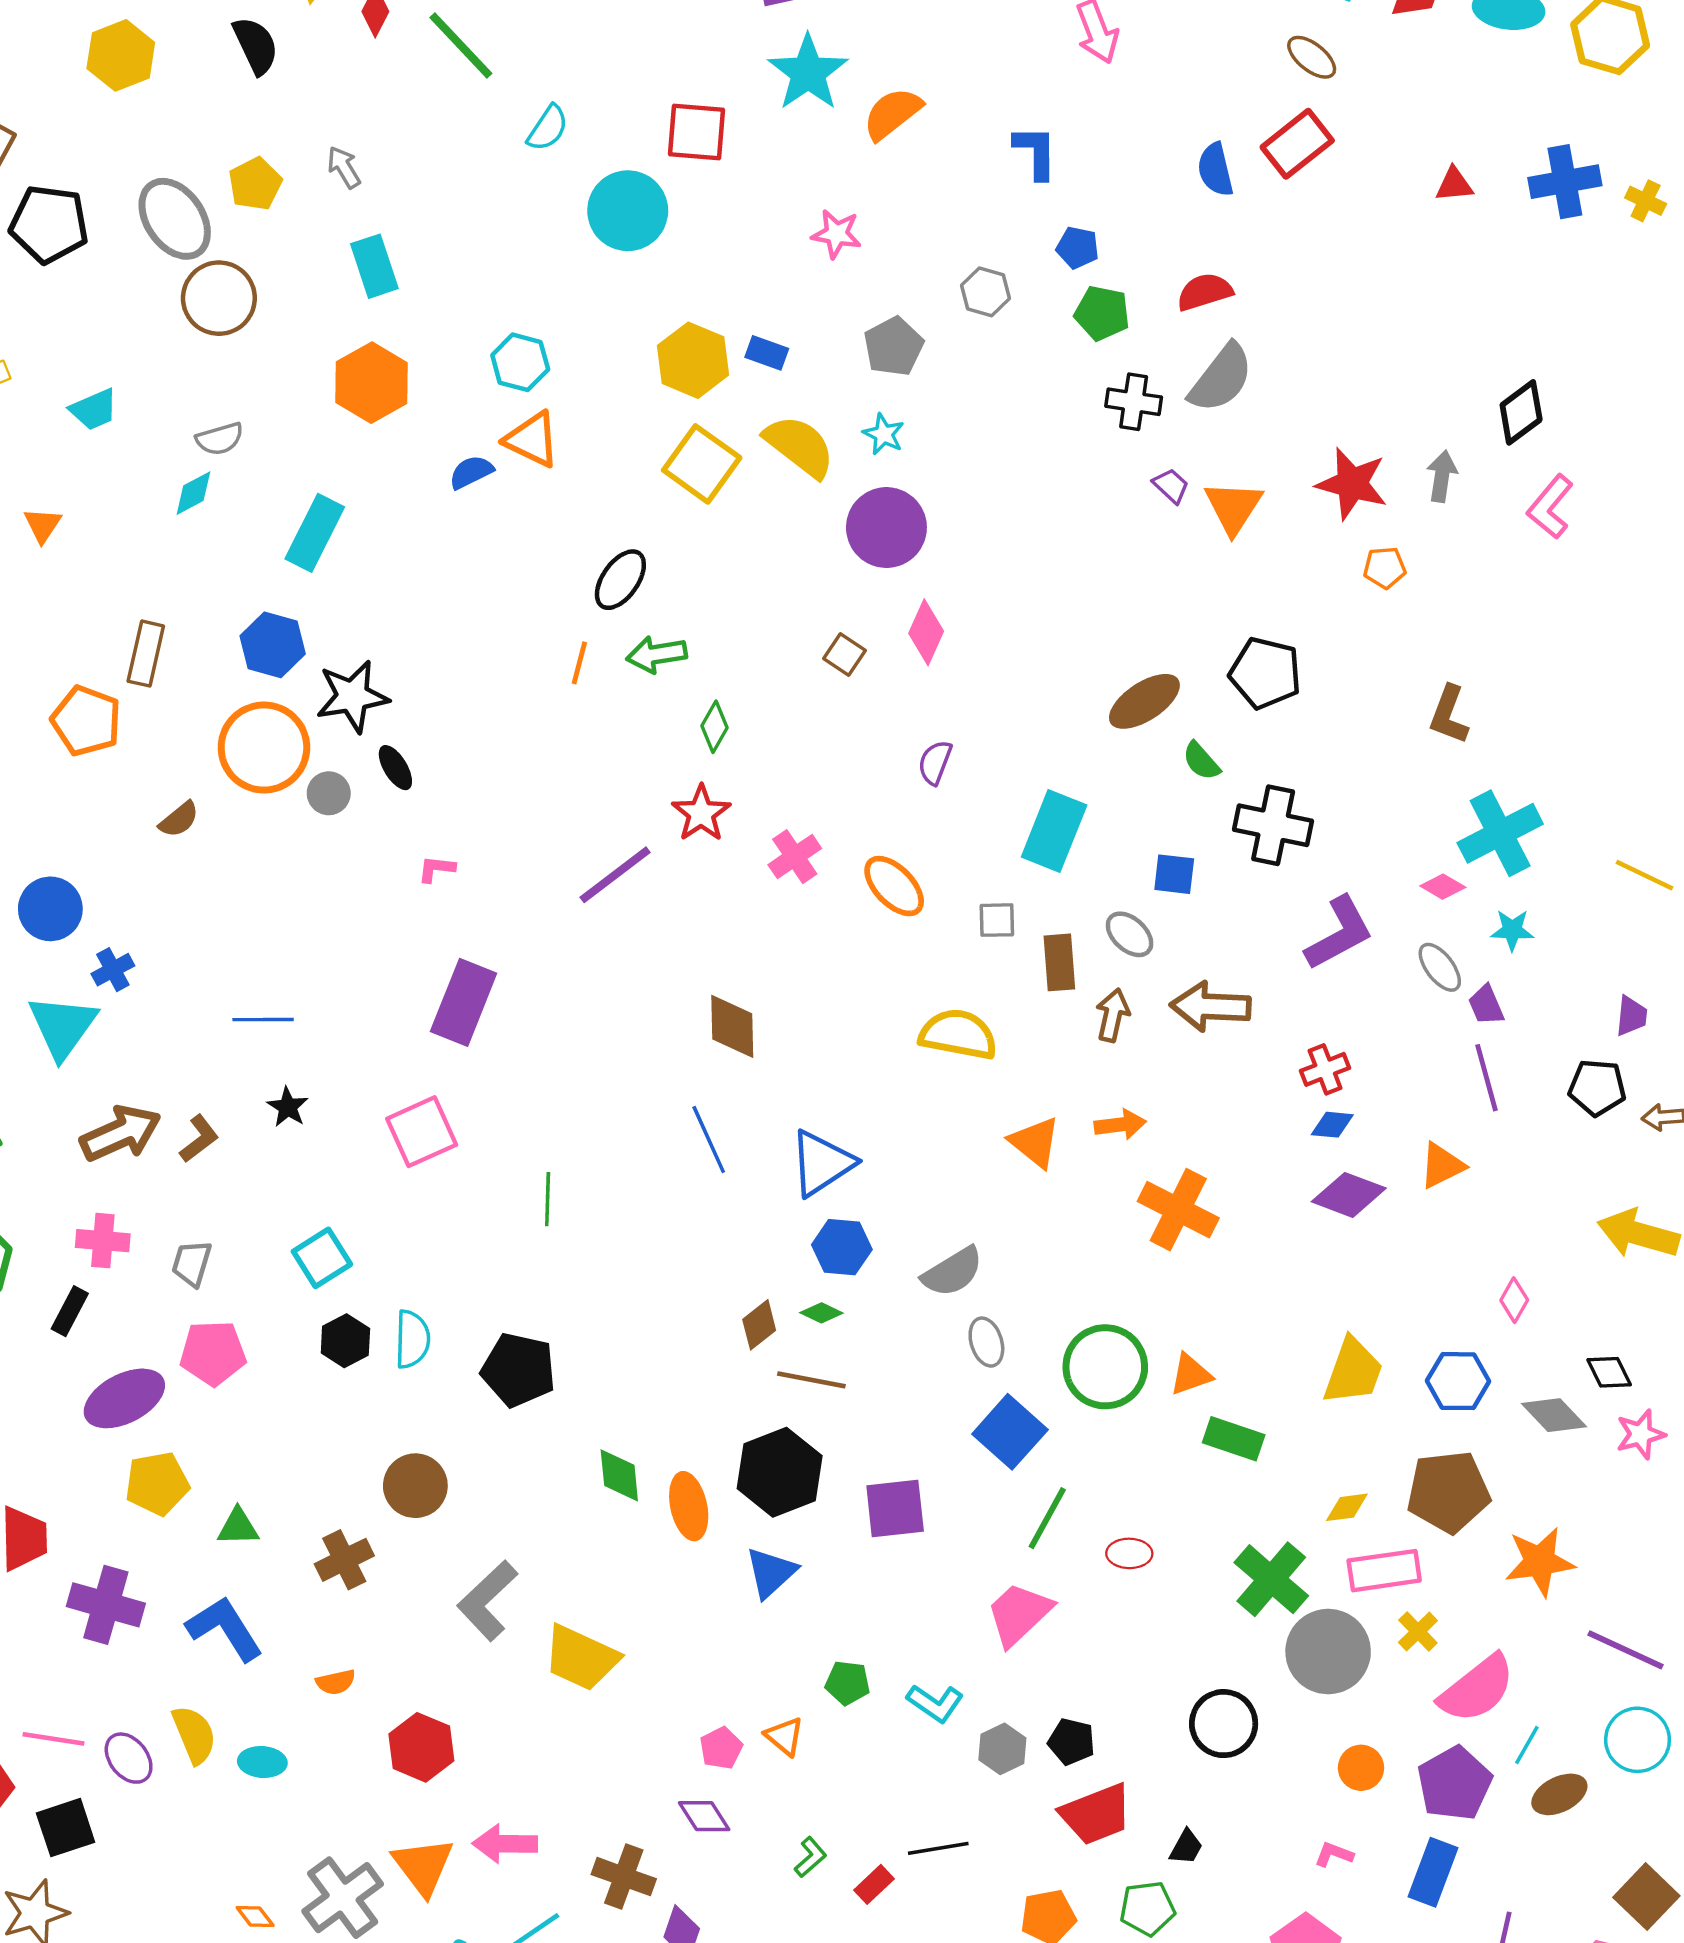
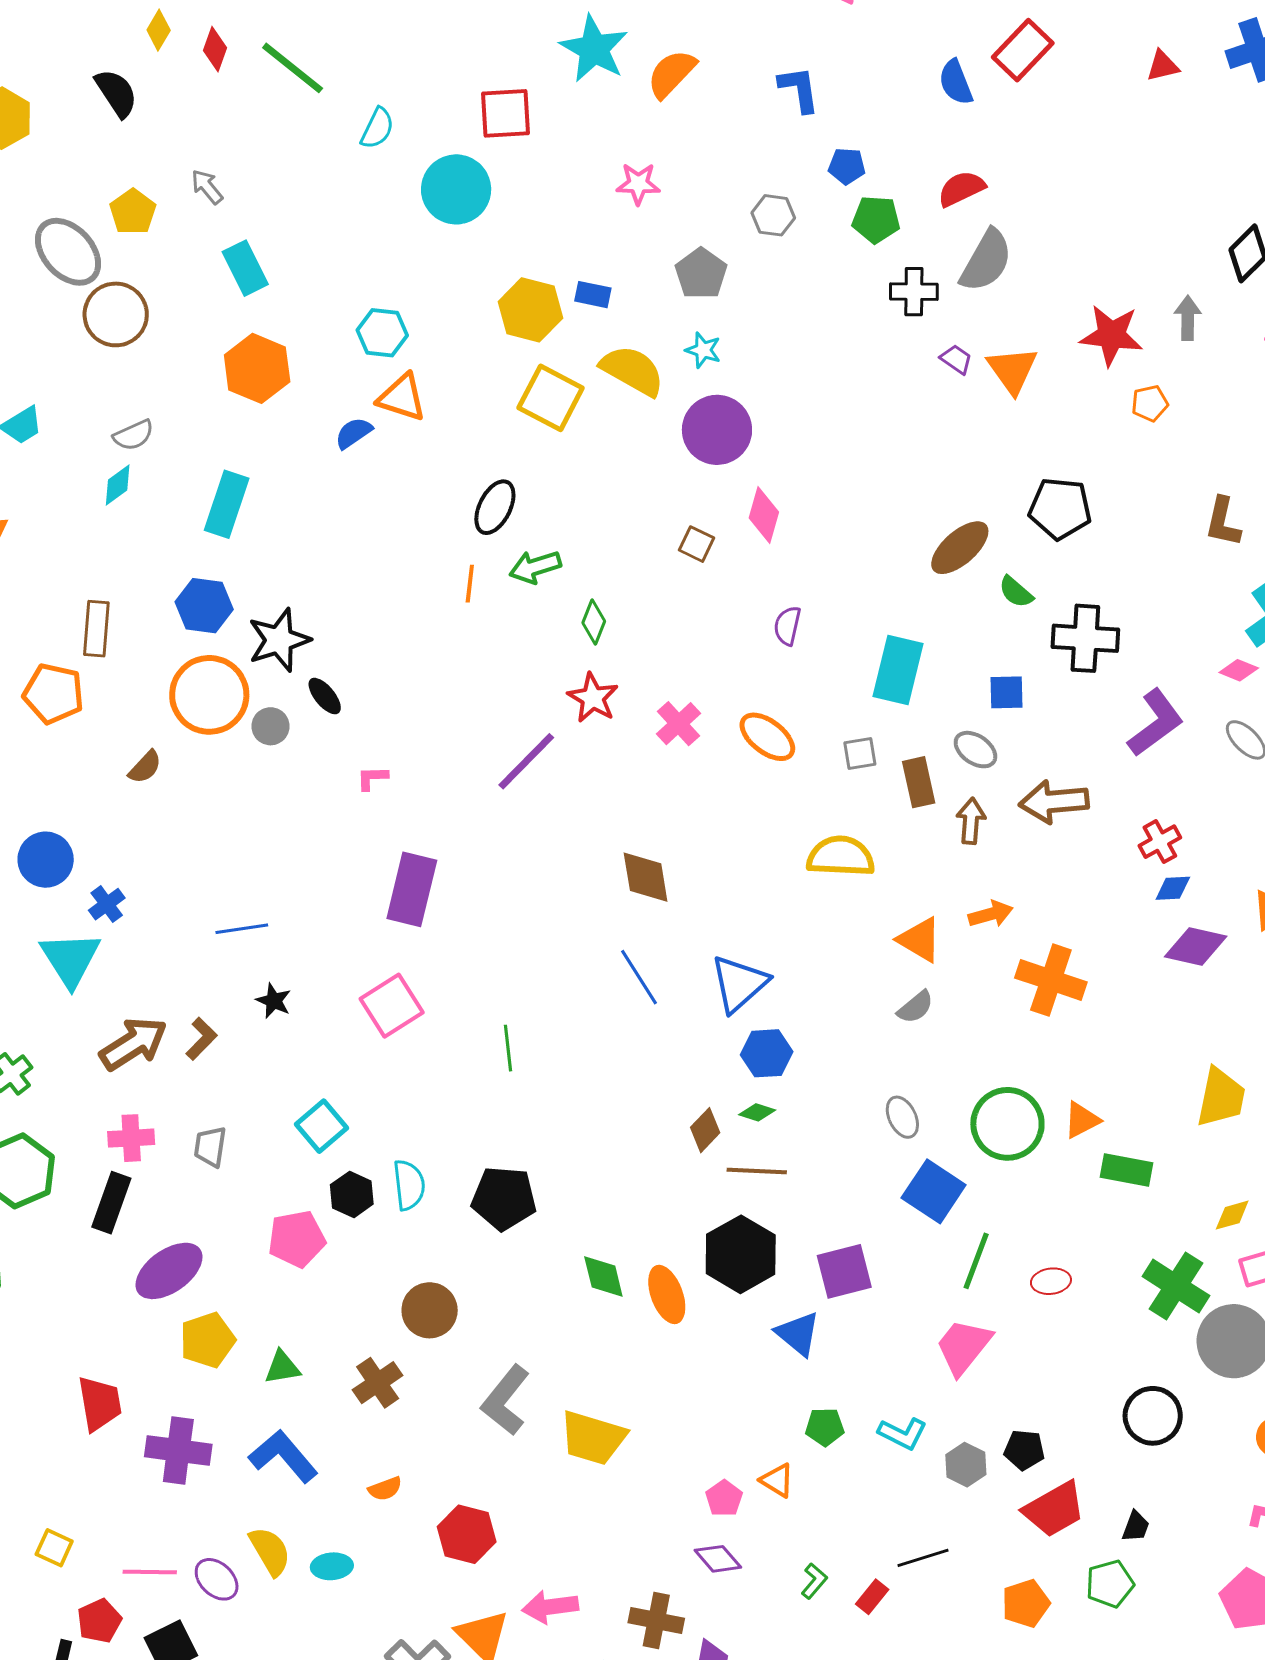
gray semicircle: (953, 1272) -> (915, 1007), moved, size x0.7
black rectangle: (70, 1311) -> (111, 1203), size x1.4
pink pentagon: (213, 1353) -> (297, 1239), moved
blue triangle: (771, 1573) -> (798, 1334), moved, turned -30

